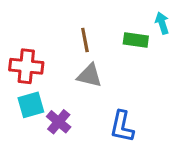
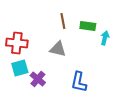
cyan arrow: (162, 23) -> (105, 38), moved, turned 32
brown line: (85, 40) -> (63, 21), moved

